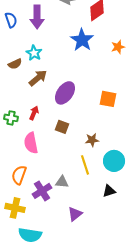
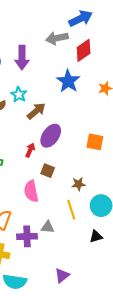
brown arrow: (38, 78) -> (36, 111), moved
red arrow: (34, 113) -> (30, 150), moved
pink semicircle: (31, 143) -> (31, 191), moved
purple cross: (42, 191) -> (27, 236), turned 30
purple triangle: (75, 214) -> (62, 275), moved

